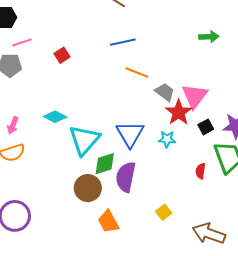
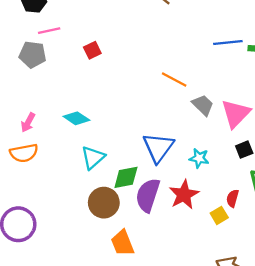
blue line: (123, 42) -> (228, 42), moved
red star: (179, 112) -> (184, 195), moved
cyan triangle: (84, 140) -> (93, 158), moved, size x0.7
yellow square: (164, 212) -> (219, 215), moved

